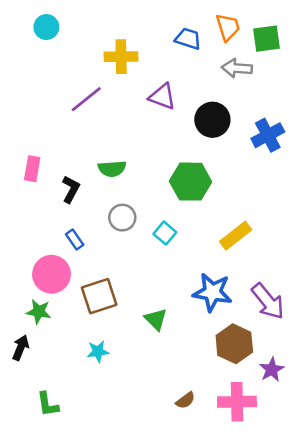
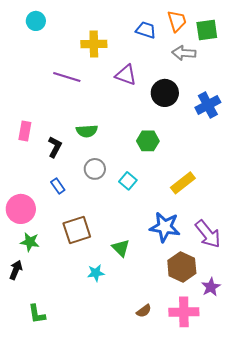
purple line: (86, 99) -> (67, 77), turned 56
green hexagon: (191, 182) -> (148, 141), size x0.7
pink circle: (52, 274) -> (21, 209), moved
cyan star: (98, 351) -> (96, 273), moved

